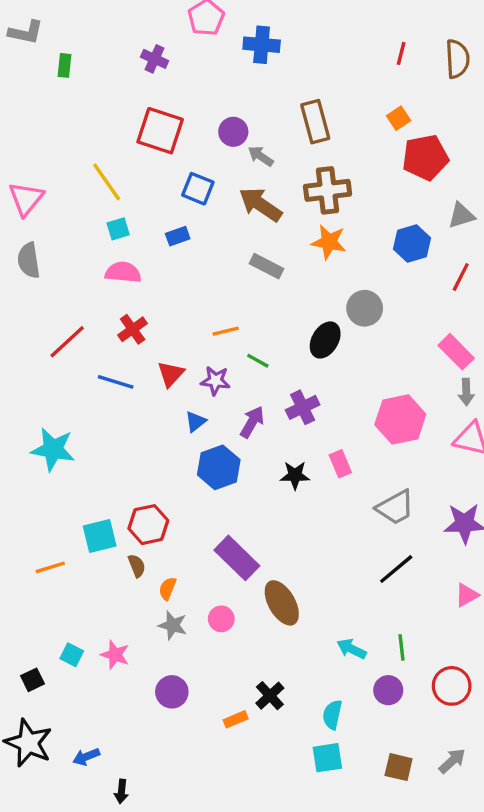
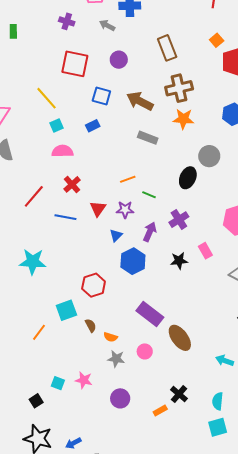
gray arrow: (261, 156) -> (107, 25), moved
red hexagon: (148, 525) -> (94, 285), moved
orange line: (50, 567) -> (39, 332), turned -30
orange semicircle: (167, 589) -> (111, 337), turned -88

